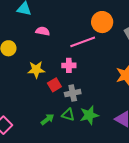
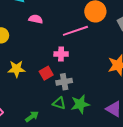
yellow star: (36, 70) -> (16, 69), moved
green arrow: (47, 119) -> (32, 117), moved

